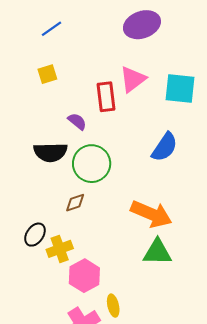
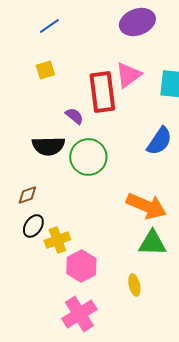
red rectangle: (106, 97) -> (102, 92), size x1.4
brown diamond: (75, 203) -> (27, 195), moved
yellow ellipse: (113, 306) -> (134, 285), moved

